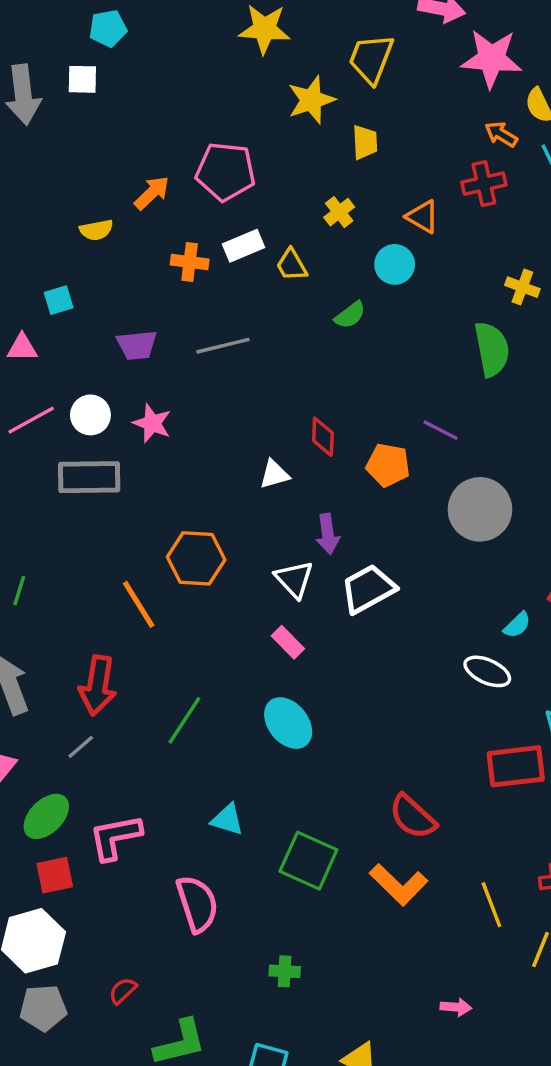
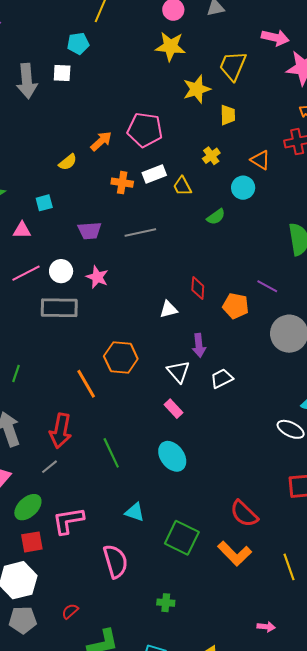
yellow semicircle: (96, 230) -> (68, 162), turned -30
white trapezoid: (368, 589) -> (222, 379), size x0.7
green line: (184, 720) -> (111, 453), turned -60

